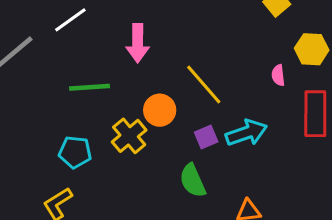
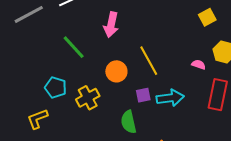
pink semicircle: (278, 75) -> (199, 65), turned 104
green line: (89, 87) -> (74, 47), turned 40
yellow cross: (129, 136) -> (88, 98), moved

